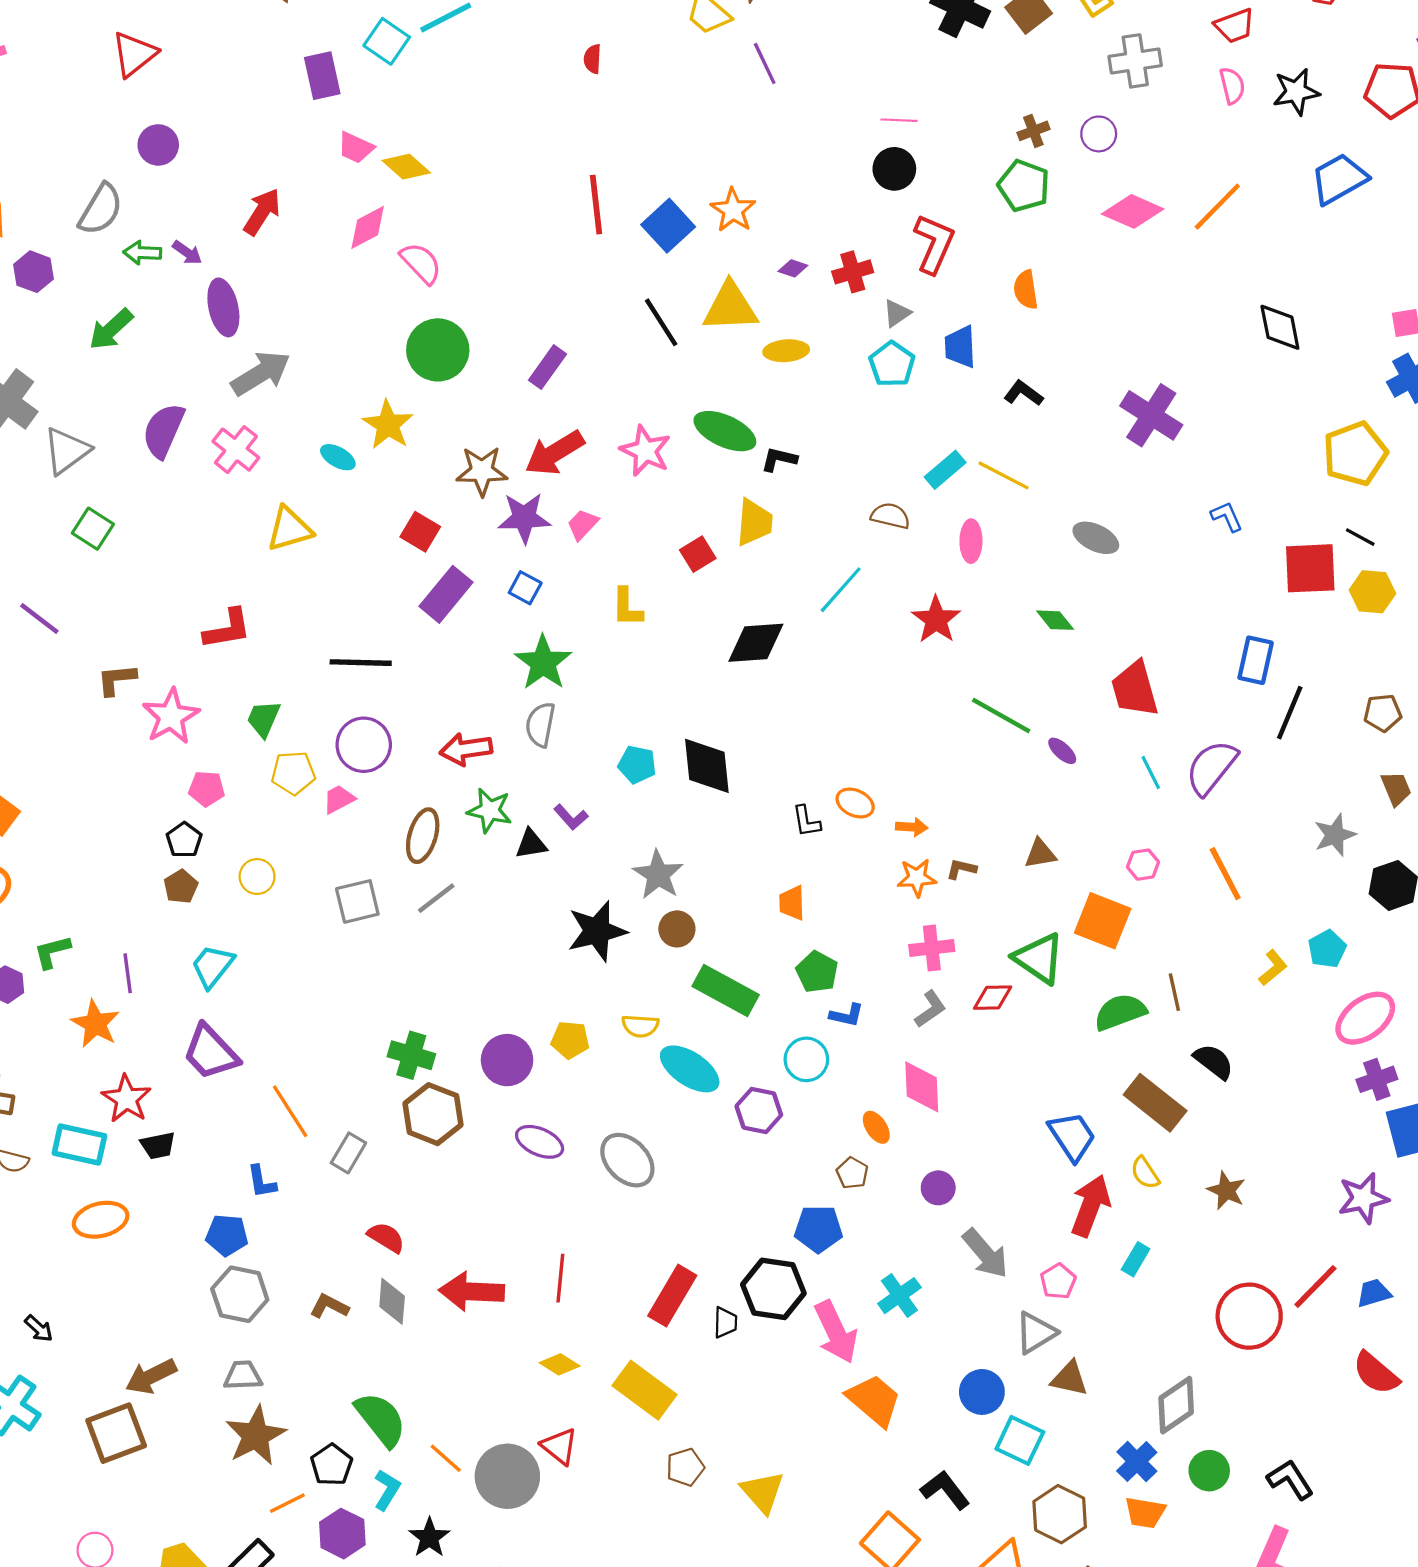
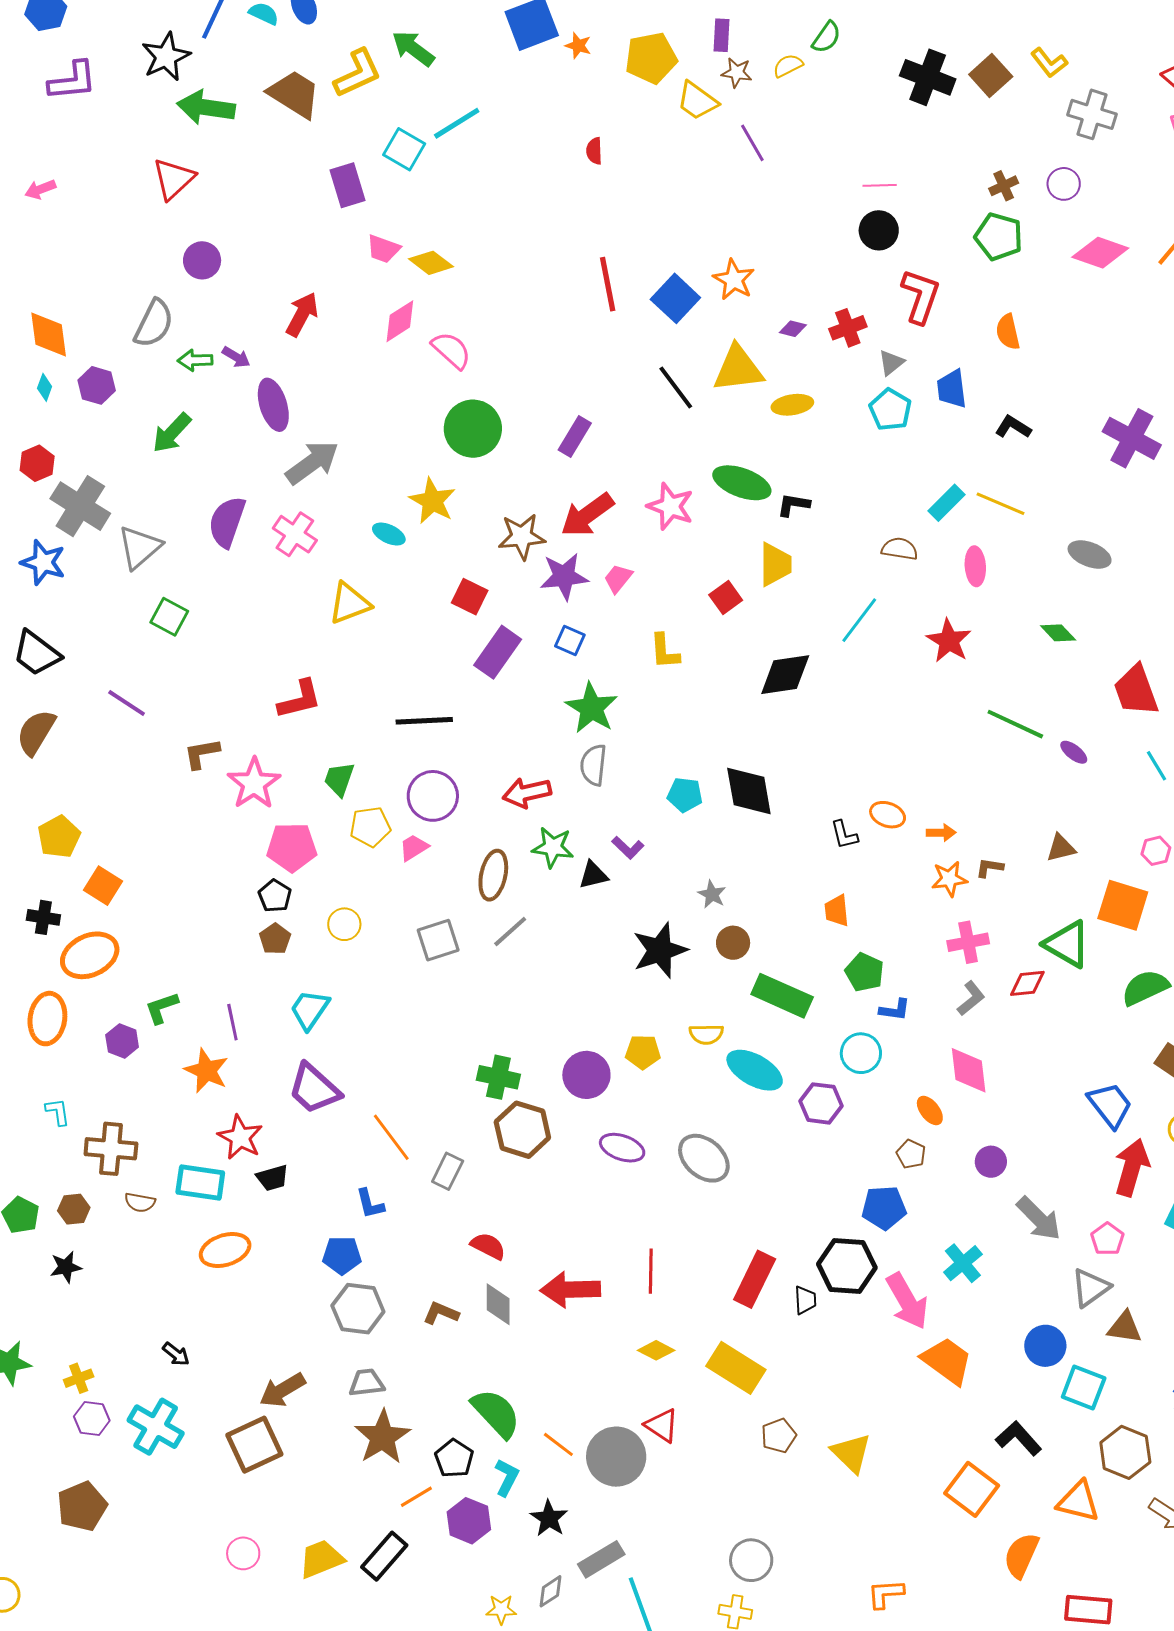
gray cross: (1135, 61) -> (1092, 114), turned 30
pink pentagon: (207, 789) -> (292, 847), size x1.5
gray star: (658, 875) -> (712, 894), size x0.6

